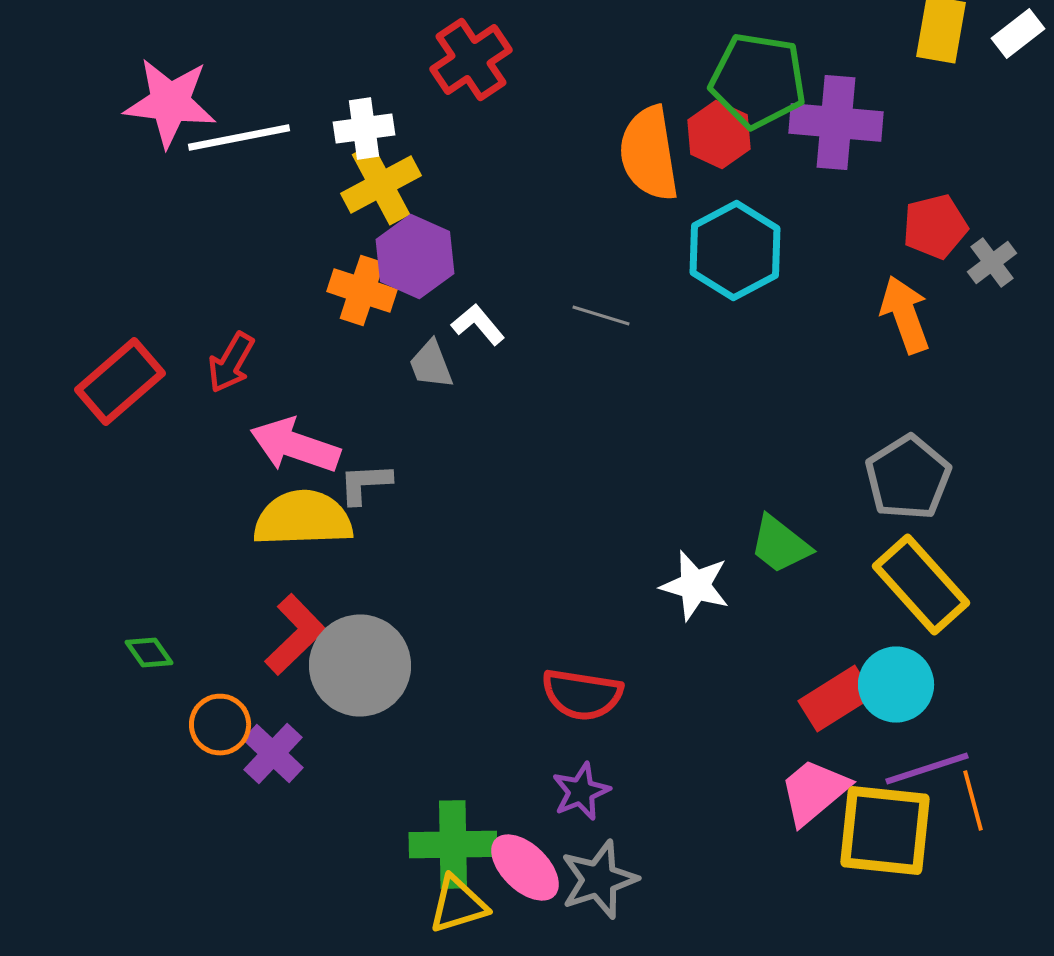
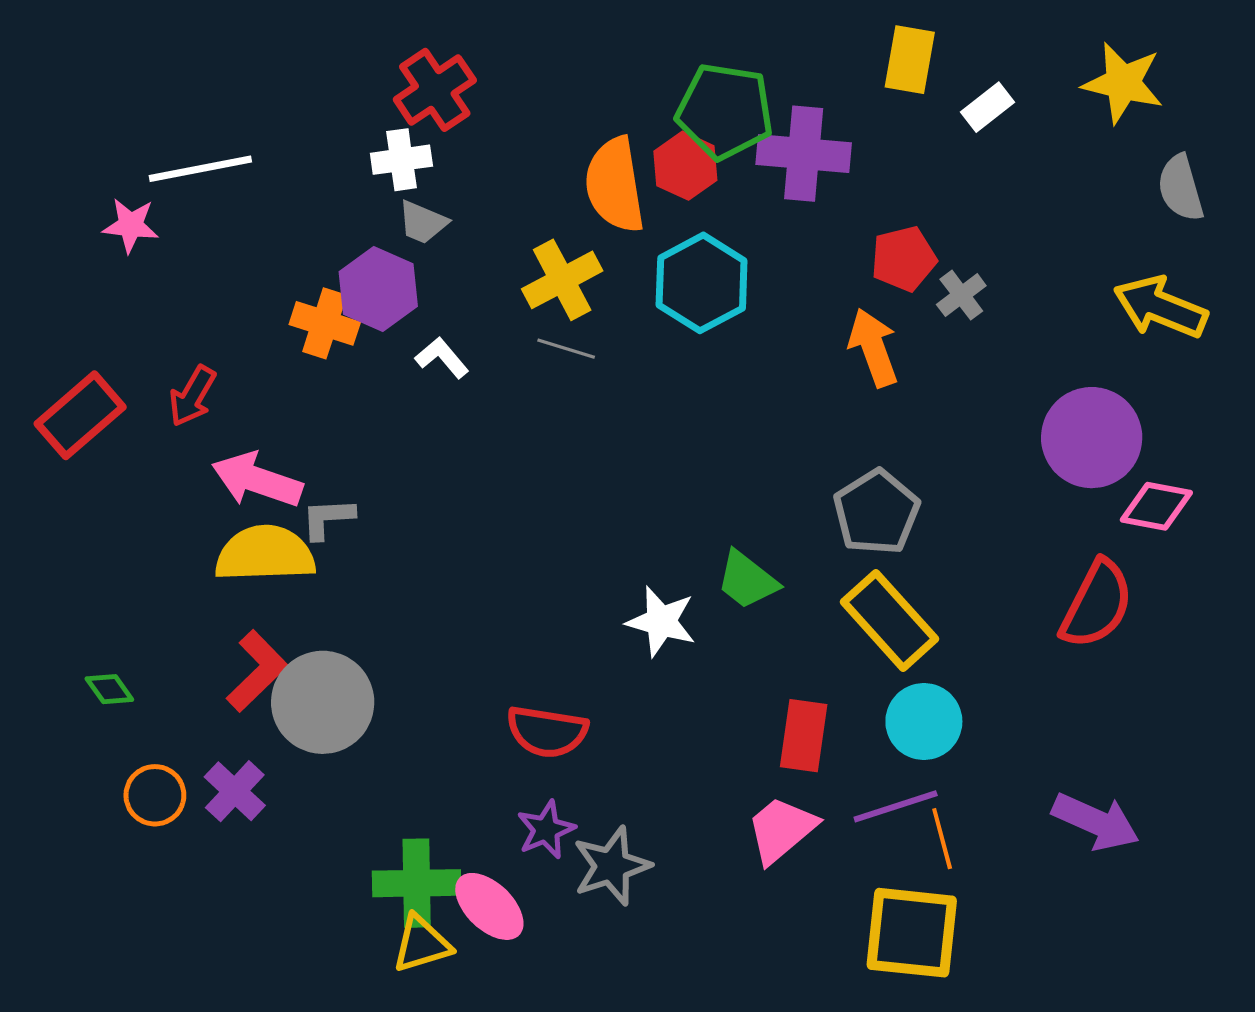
white rectangle: (1018, 34) -> (988, 107), moved
pink star: (170, 102) -> (131, 225), moved, size x0.6
white cross: (364, 128) -> (401, 160), moved
yellow cross: (381, 184) -> (562, 280), moved
gray trapezoid: (431, 364) -> (423, 222), moved, turned -46
cyan circle: (896, 684) -> (924, 721), moved
red rectangle: (836, 698) -> (804, 736), turned -50
orange circle: (220, 724) -> (155, 795), moved
yellow square: (885, 830) -> (912, 933), moved
gray star: (599, 880) -> (612, 866), moved

